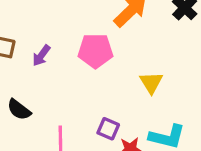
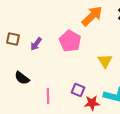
pink pentagon: (95, 51) -> (70, 41), turned 30

